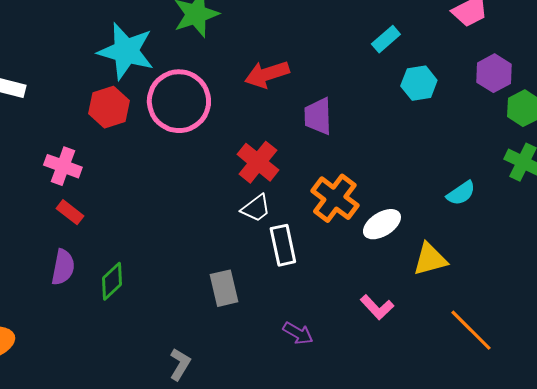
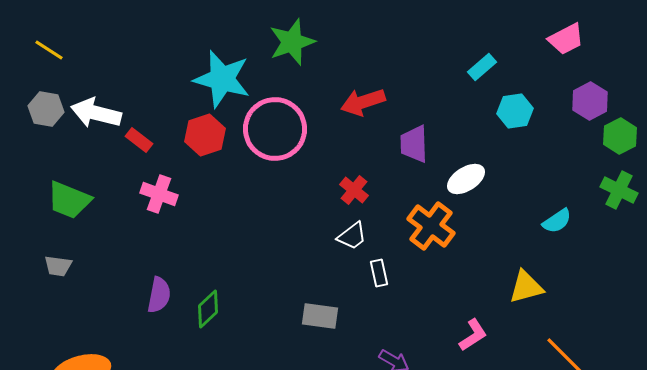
red cross: (258, 162) -> (354, 190), size x0.7
red rectangle: (70, 212) -> (139, 140), moved
white ellipse: (382, 224) -> (466, 179), moved
white rectangle: (283, 245) -> (379, 273), size x0.7
gray rectangle: (224, 288) -> (320, 316), turned -69
pink L-shape: (377, 307) -> (473, 335), turned -80

